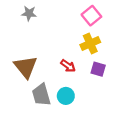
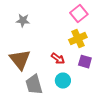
gray star: (29, 13) -> (23, 21), moved
cyan circle: (66, 96) -> (63, 81), moved

